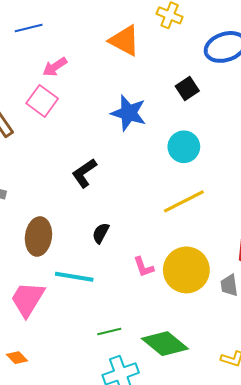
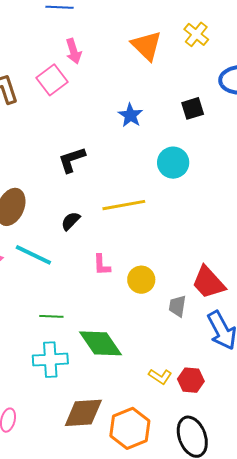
pink arrow: (55, 67) -> (73, 51), turned -90
blue star: (129, 113) -> (130, 115), size x0.7
yellow line: (184, 201) -> (124, 205), moved
yellow circle: (186, 270) -> (141, 280), size x0.6

